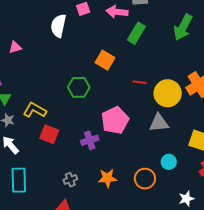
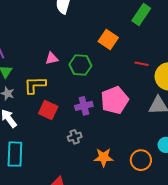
pink triangle: (15, 47) -> (52, 58), moved
yellow L-shape: (35, 110) -> (35, 85), turned -35
purple cross: (90, 140) -> (84, 106), moved
gray cross: (70, 180) -> (75, 137), moved

